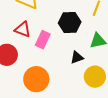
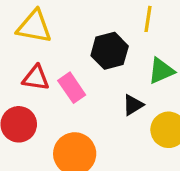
pink rectangle: (43, 40) -> (72, 88), turned -48

